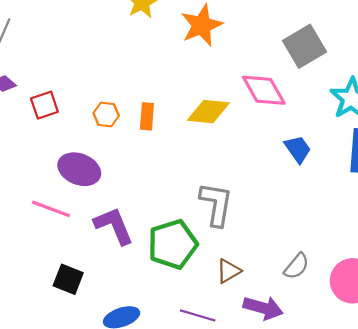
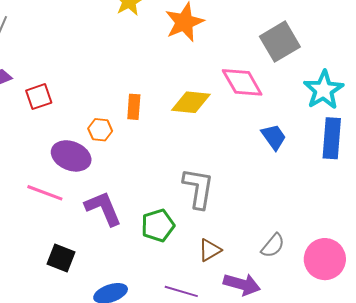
orange hexagon: (106, 114) -> (100, 130), moved
green pentagon: (173, 244) -> (158, 225), size x0.7

